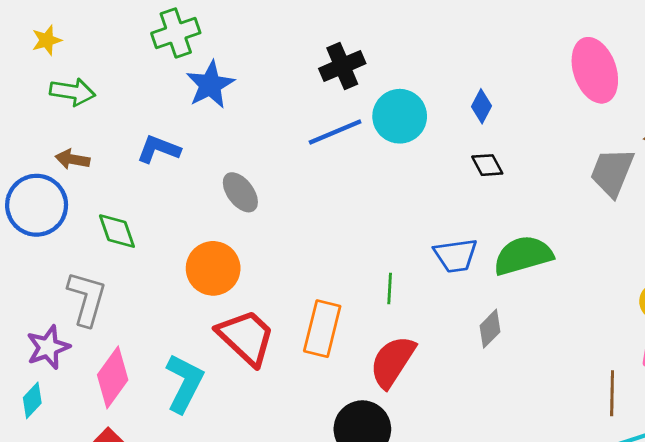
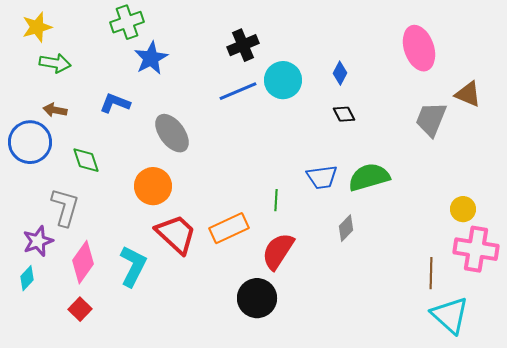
yellow star: (47, 40) -> (37, 27), size x1.4
gray ellipse: (240, 192) -> (172, 133), size x1.4
orange rectangle: (322, 329) -> (229, 228), turned 51

